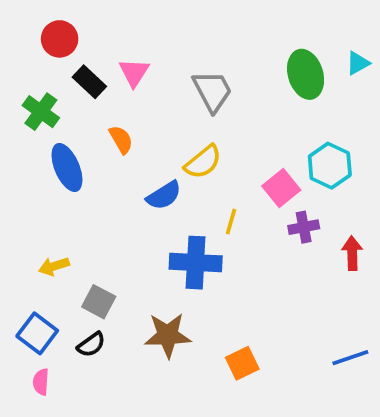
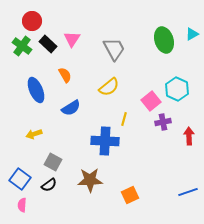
green cross: (41, 112) -> (22, 46), moved
blue semicircle: (164, 195) -> (71, 108), moved
yellow arrow: (54, 266) -> (34, 134), moved

